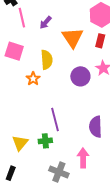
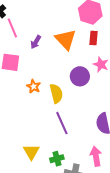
purple arrow: (46, 22) -> (36, 42), moved
yellow semicircle: (47, 60) -> (56, 93), moved
green cross: (45, 141) -> (57, 159), moved

